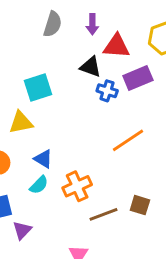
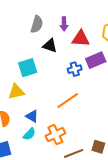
black triangle: (91, 67) -> (50, 46), moved
blue cross: (107, 91) -> (75, 69), turned -32
orange line: (128, 140) -> (68, 101), moved

